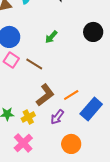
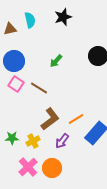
orange circle: (71, 144) -> (52, 168), moved

